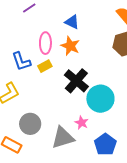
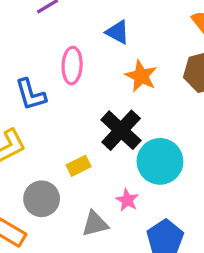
orange star: (70, 46) -> (141, 76), moved
yellow rectangle: (45, 66) -> (79, 166), moved
gray triangle: (63, 138) -> (95, 224), size x0.7

